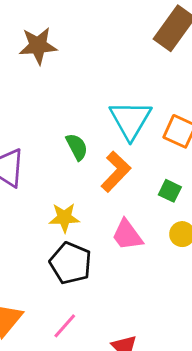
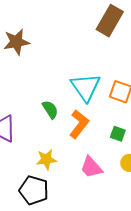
black pentagon: (71, 263) -> (34, 190), moved

